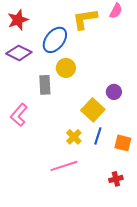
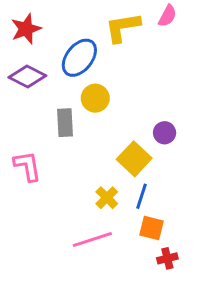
pink L-shape: (19, 115) -> (27, 166), turned 130
orange square: (123, 143) -> (152, 228), moved

